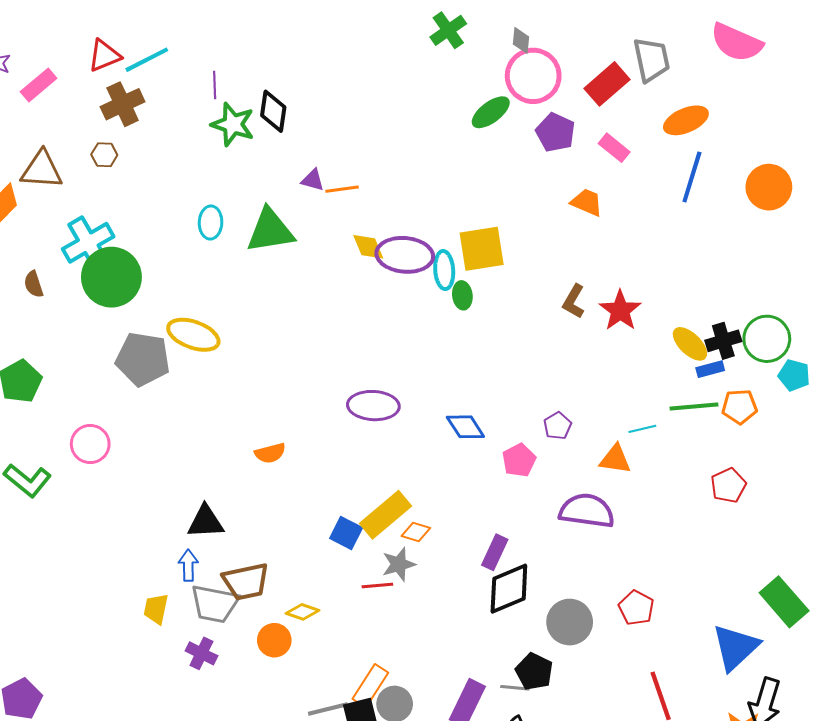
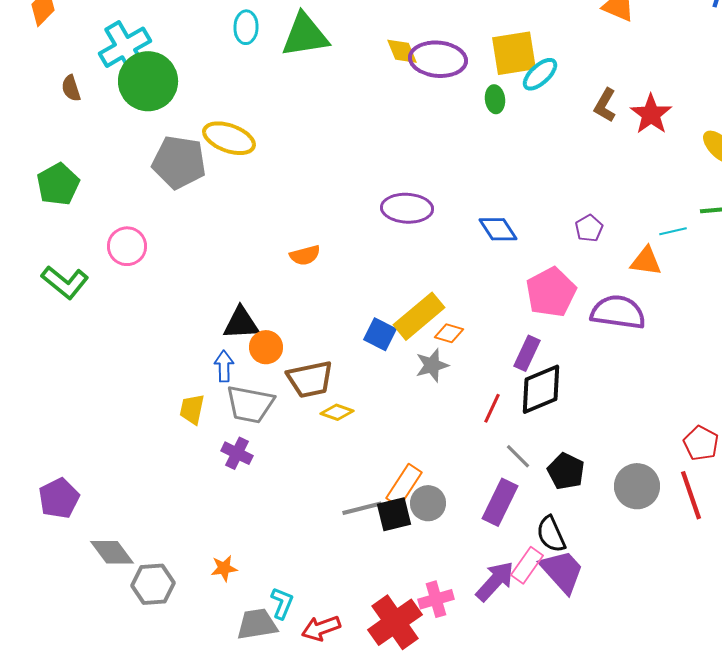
cyan ellipse: (444, 270) -> (540, 74), moved, turned 51
pink pentagon: (519, 460) -> (551, 292), moved, size x1.5
brown trapezoid: (246, 582) -> (310, 379), moved
red line: (377, 586) -> (492, 408), moved, turned -60
red pentagon: (636, 608) -> (701, 443), moved
gray circle: (570, 622) -> (637, 486), moved
orange circle: (274, 640) -> (266, 347), moved
gray line: (515, 688) -> (518, 456), moved, turned 40

